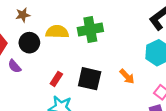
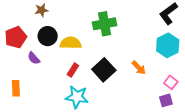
yellow semicircle: (57, 32) -> (71, 43), moved
black square: (90, 79) -> (104, 70), turned 35

